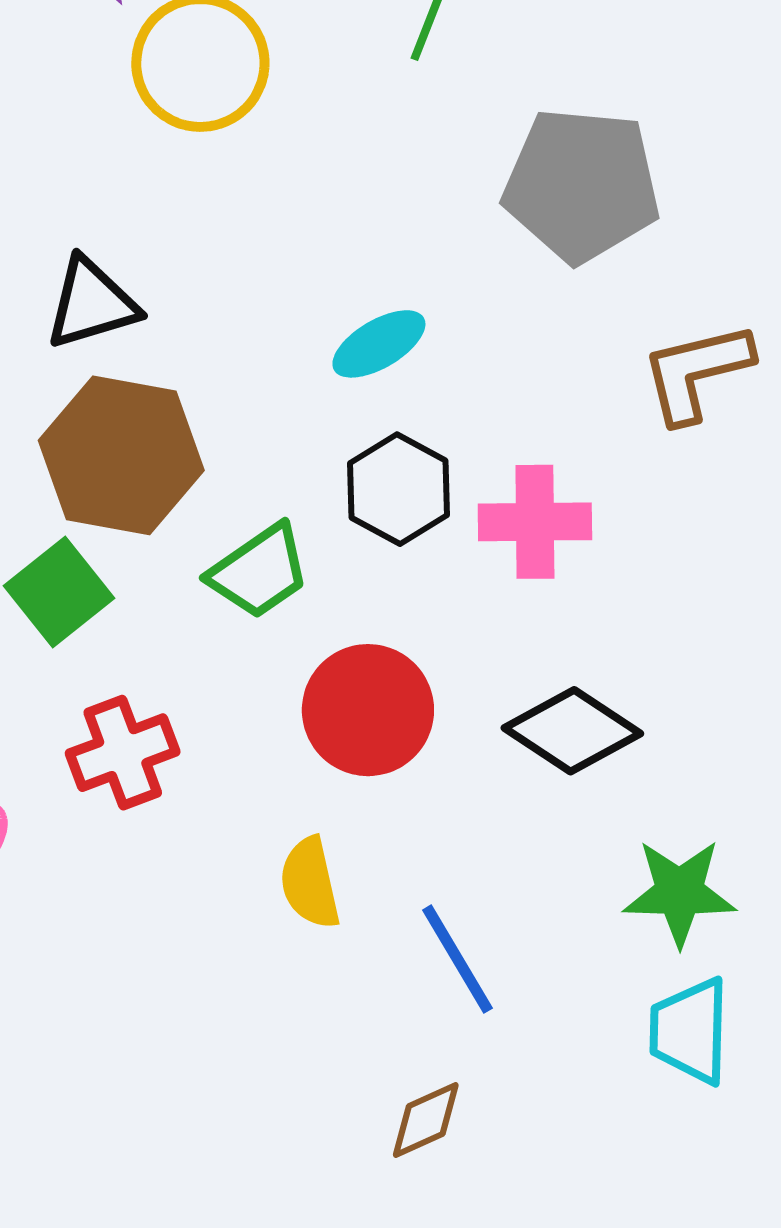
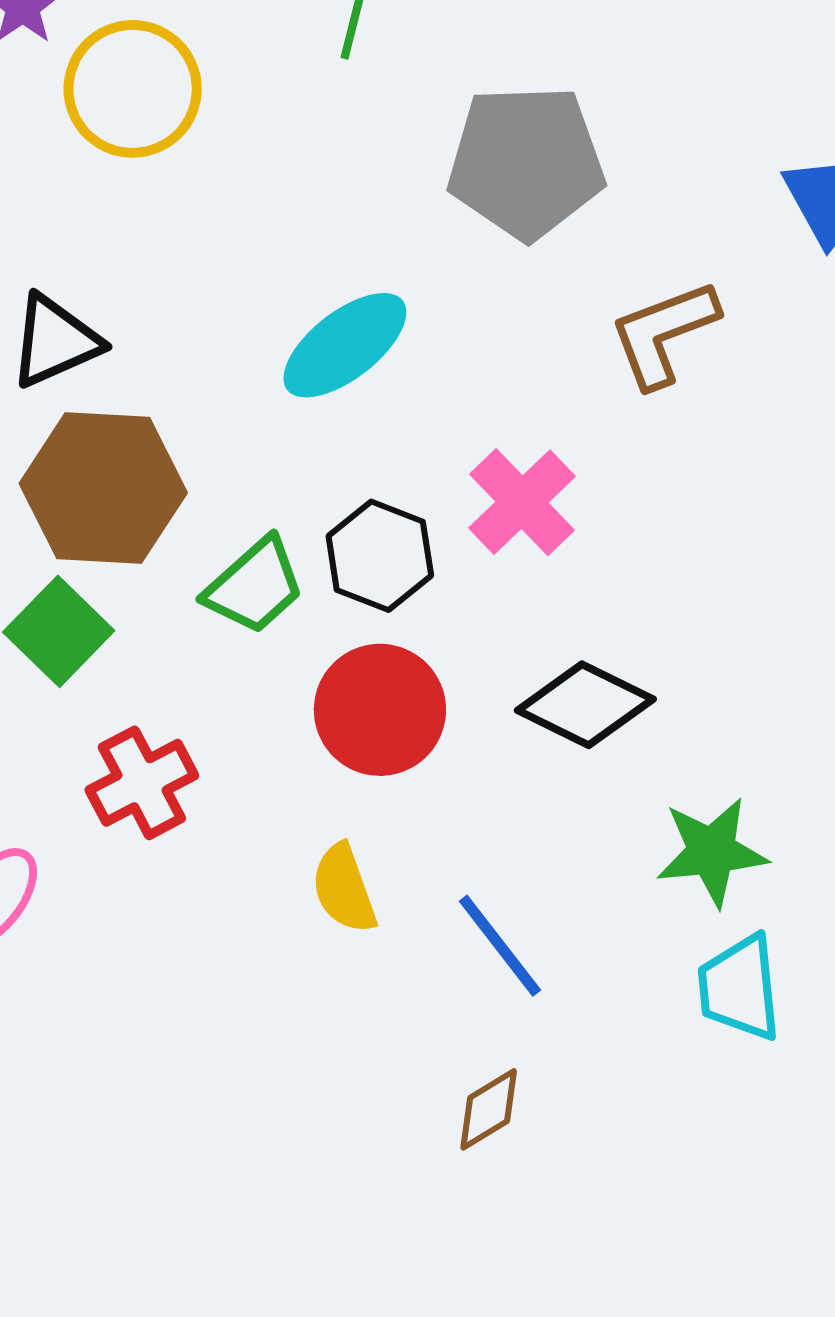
cyan ellipse: (379, 344) -> (345, 345), size x1.4
black hexagon: (398, 489) -> (380, 556), moved
pink cross: (535, 522) -> (522, 502), turned -36

